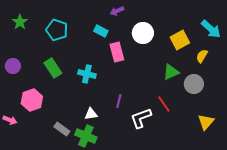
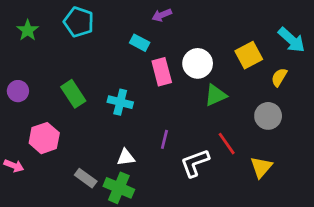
cyan pentagon: (57, 30) -> (79, 22), moved
white circle: (143, 33) -> (198, 63), moved
green triangle: (171, 72) -> (216, 95), moved
yellow triangle: (206, 122) -> (261, 167), moved

